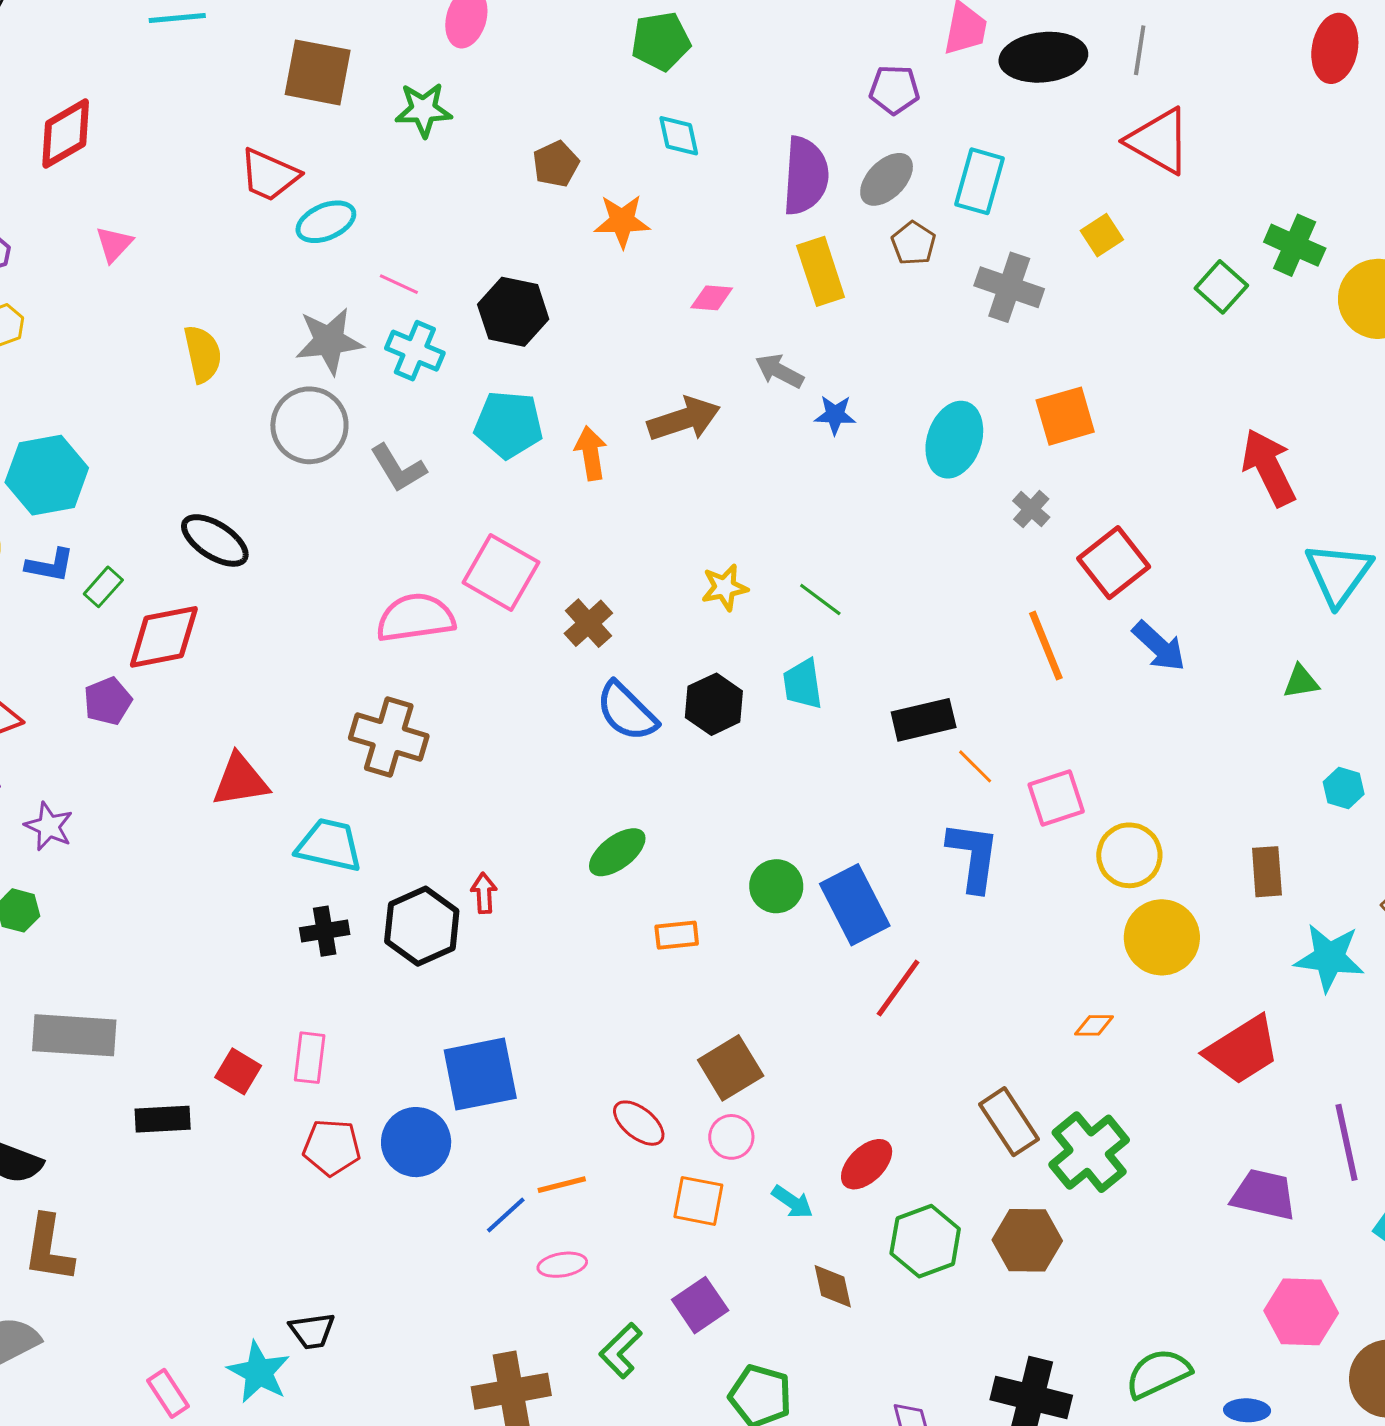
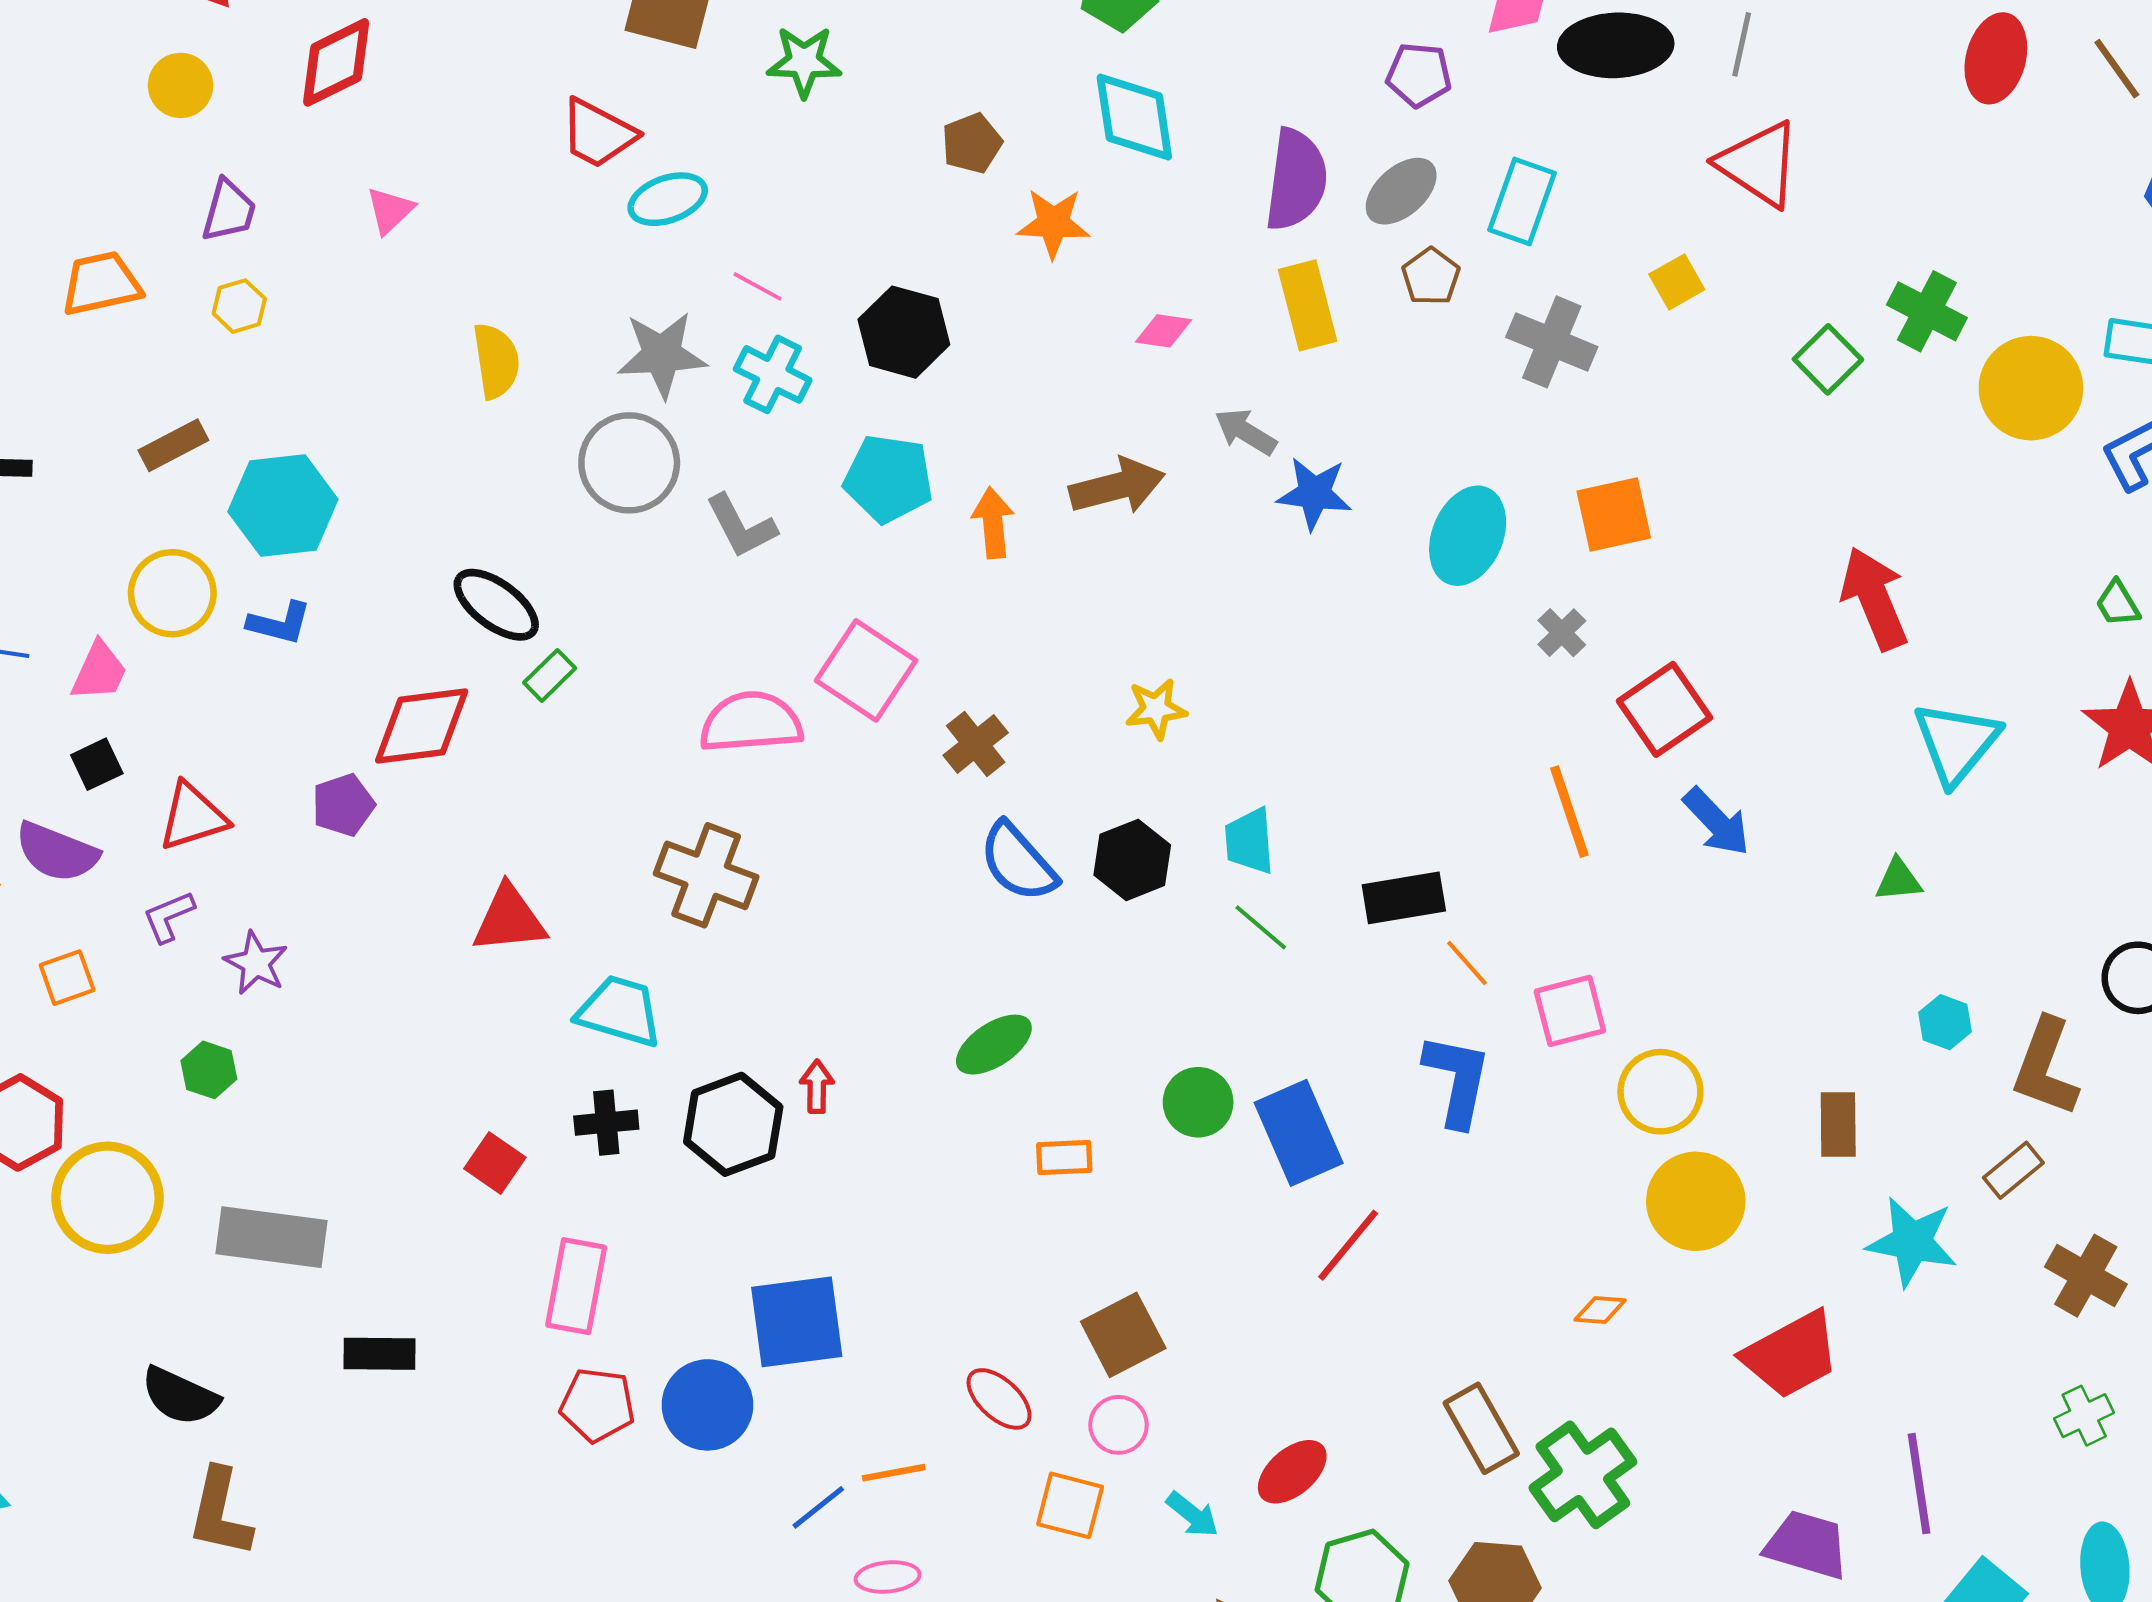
cyan diamond: (679, 136) -> (1134, 117), size x1.6
blue star: (835, 415) -> (1314, 493), size x1.4
green rectangle: (103, 587) -> (550, 675), moved
green line: (820, 599) -> (1261, 927), moved
pink rectangle: (310, 1058) -> (576, 1286), size x1.4
red square: (238, 1071) -> (495, 1163), moved

